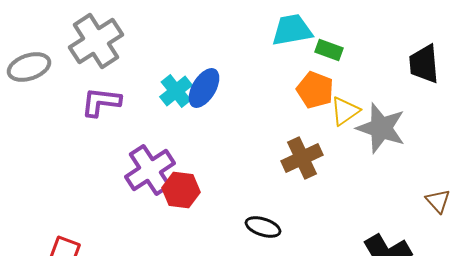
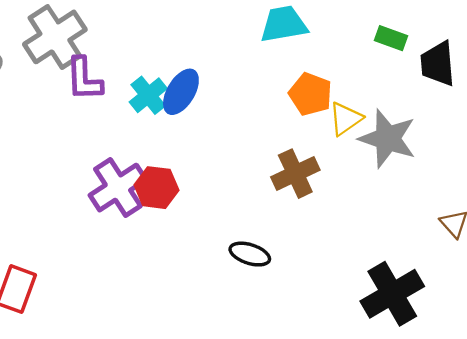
green rectangle: (329, 50) -> (391, 38), moved
purple L-shape: (101, 102) -> (84, 79), moved, turned -99
red hexagon: (181, 190) -> (156, 188), moved

